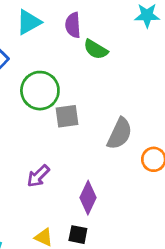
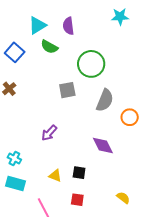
green semicircle: (96, 49) -> (49, 47), moved
green circle: (40, 91) -> (91, 64), moved
purple diamond: (88, 198) -> (103, 145), moved, turned -50

